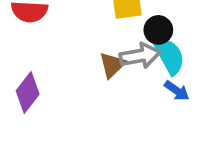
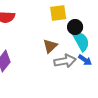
gray arrow: (140, 56) -> (65, 61), moved

